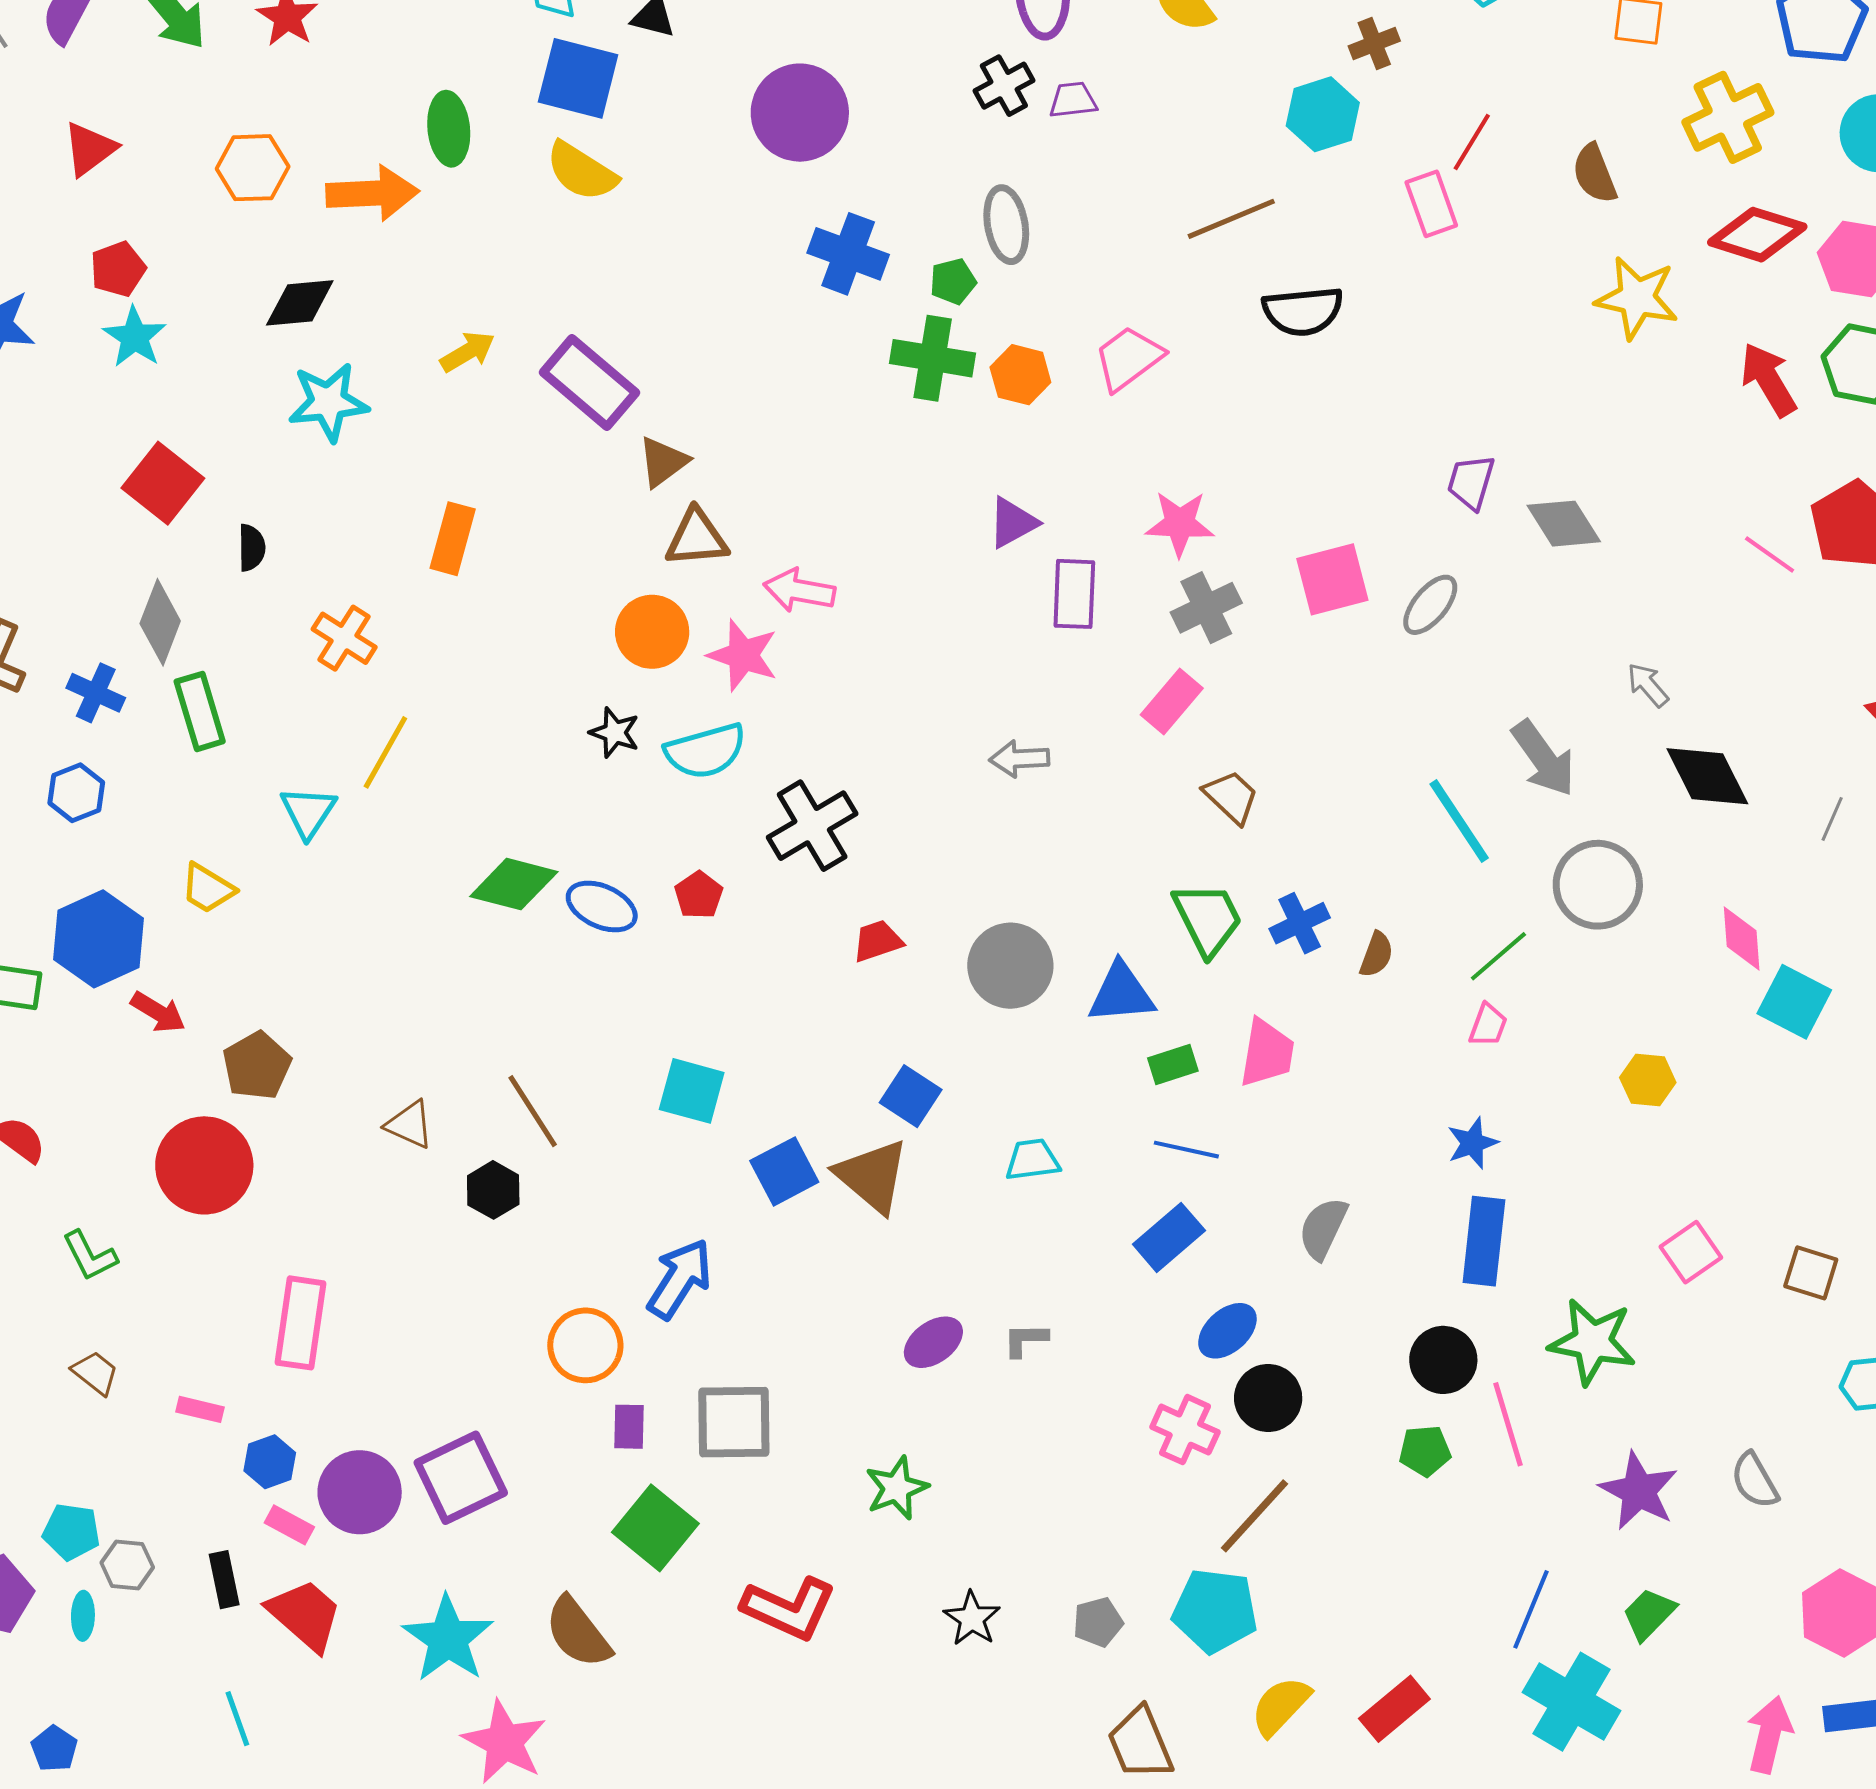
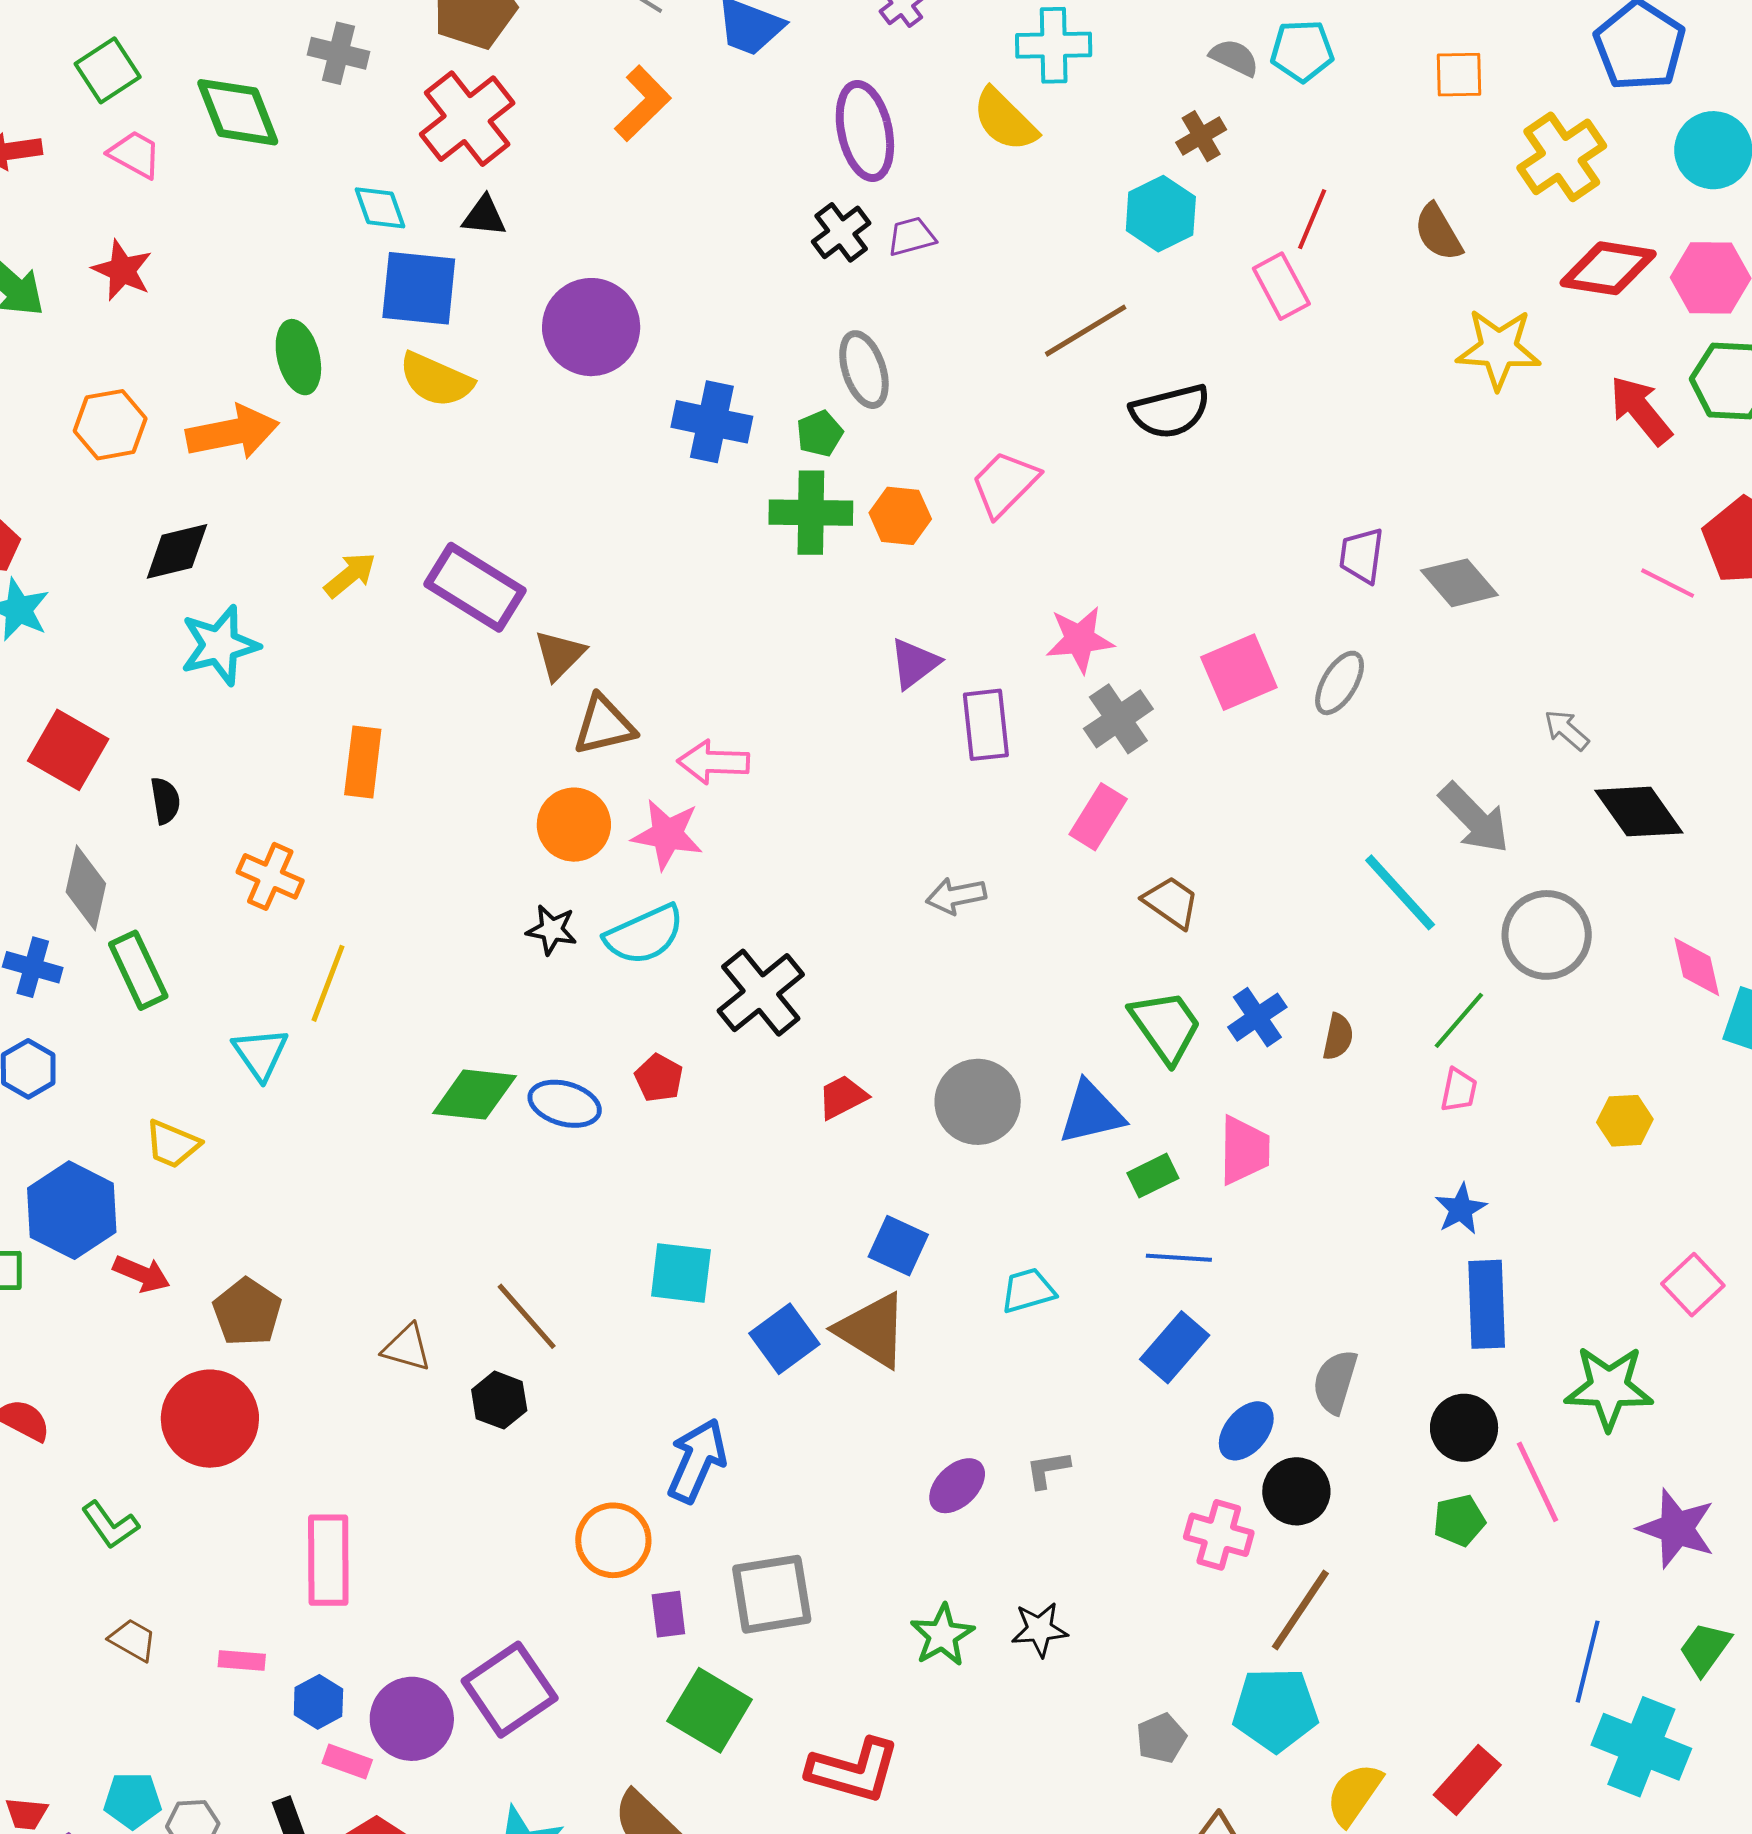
purple circle: (800, 113) -> (591, 327), moved
gray semicircle: (1323, 1228) -> (1335, 1382), moved
black star: (972, 1618) -> (1039, 1629), moved, turned -30

